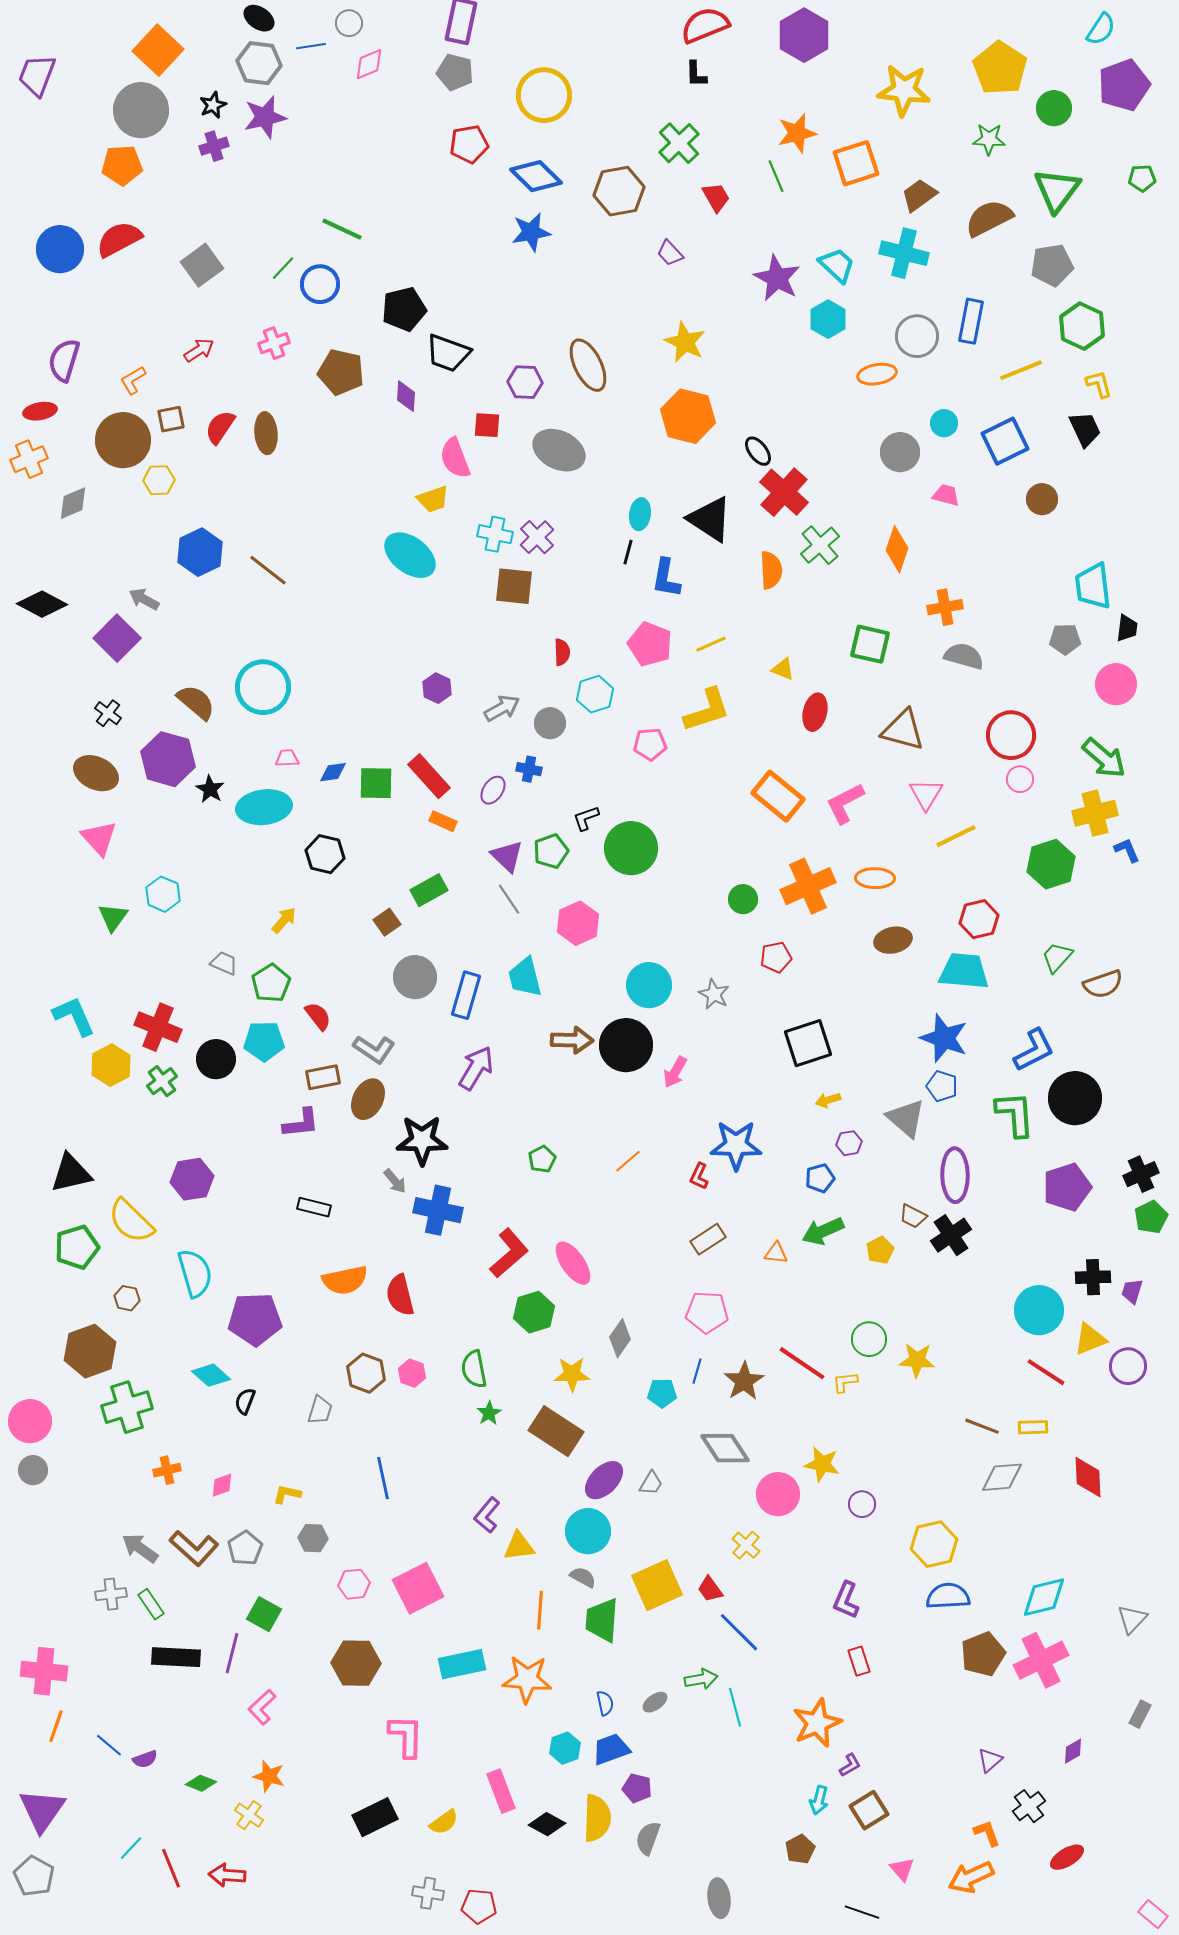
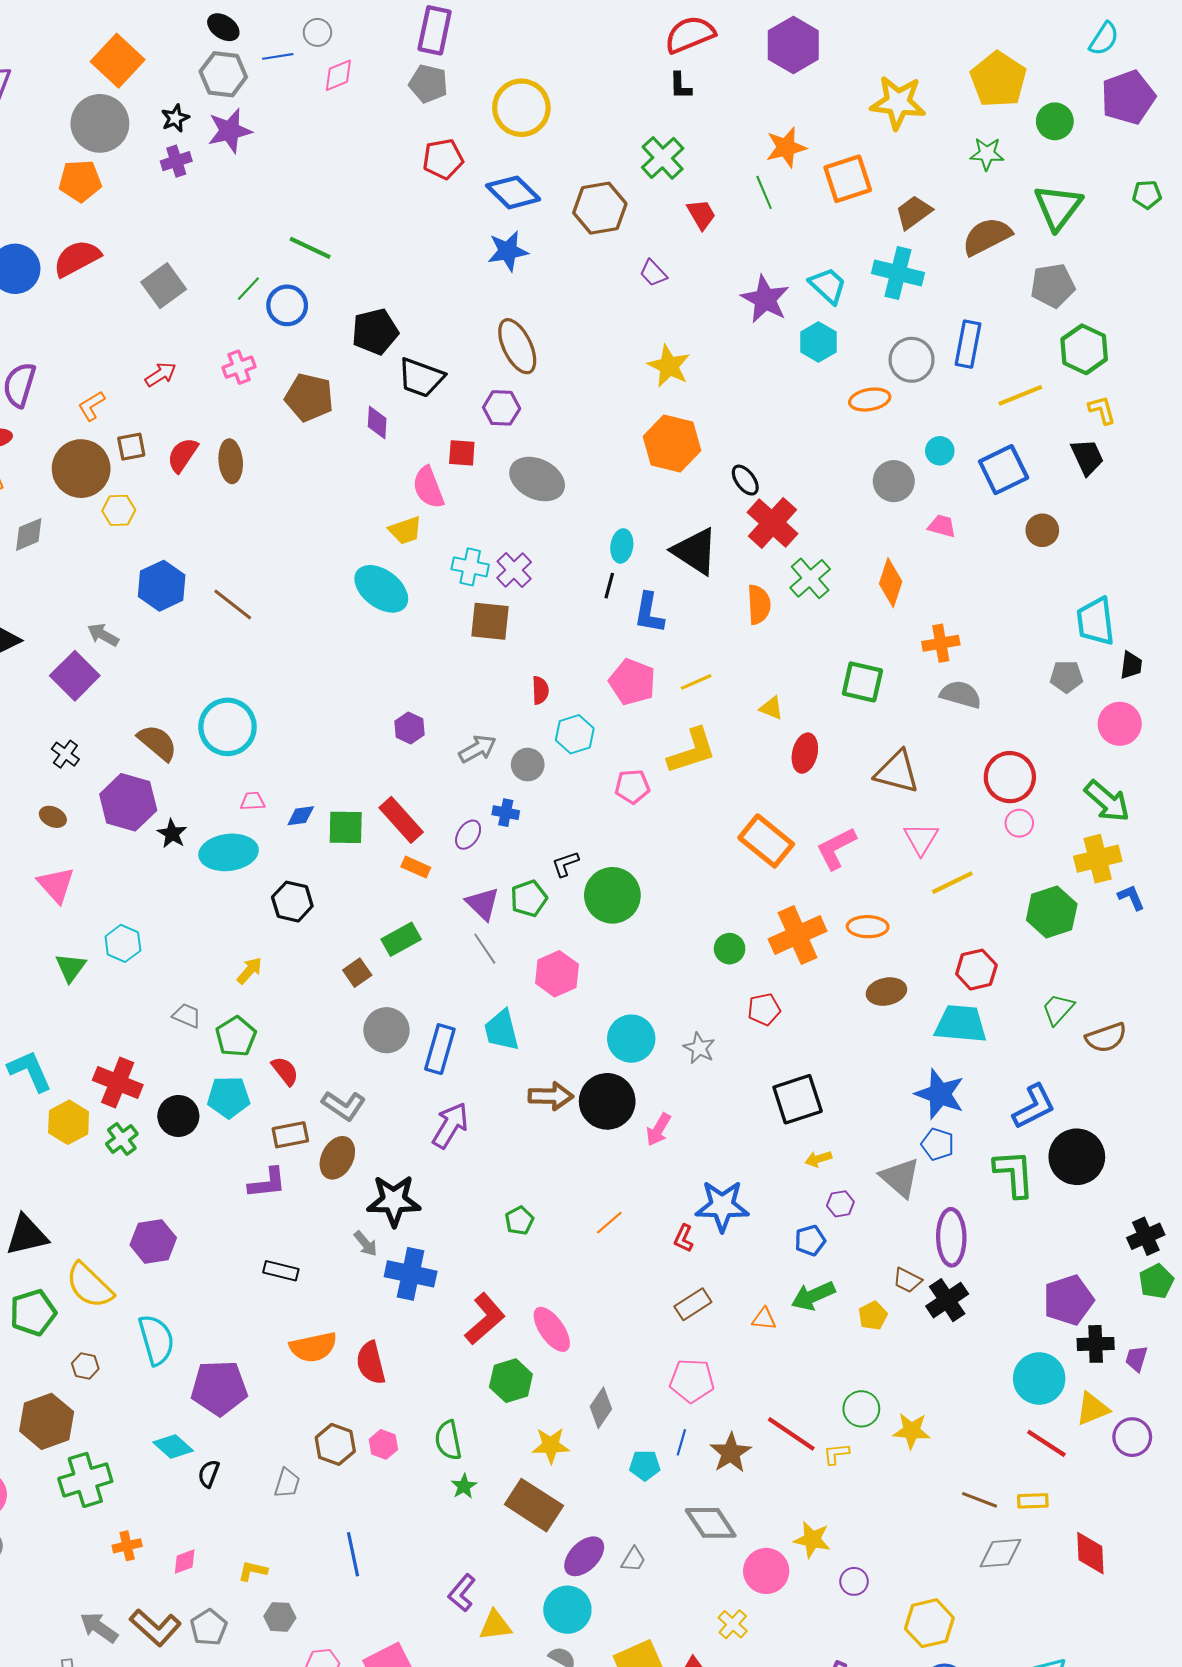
brown ellipse: (588, 365) -> (517, 346), moved
brown ellipse: (96, 773) -> (53, 817), size x0.6
purple pentagon: (1067, 1187) -> (1068, 1300), moved

